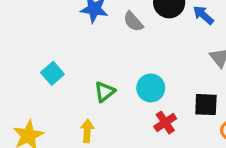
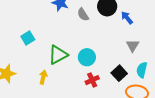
green triangle: (105, 92) -> (58, 55), size x1.5
black square: (206, 105) -> (119, 73), turned 35

